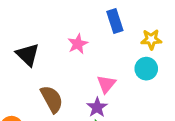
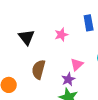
brown semicircle: (52, 99) -> (38, 69), turned -144

